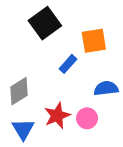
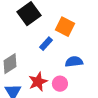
orange square: (94, 41) -> (65, 27), turned 36

